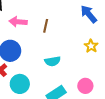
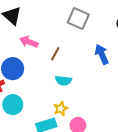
yellow star: (91, 46) -> (61, 109), moved
cyan semicircle: (53, 61) -> (63, 81), moved

